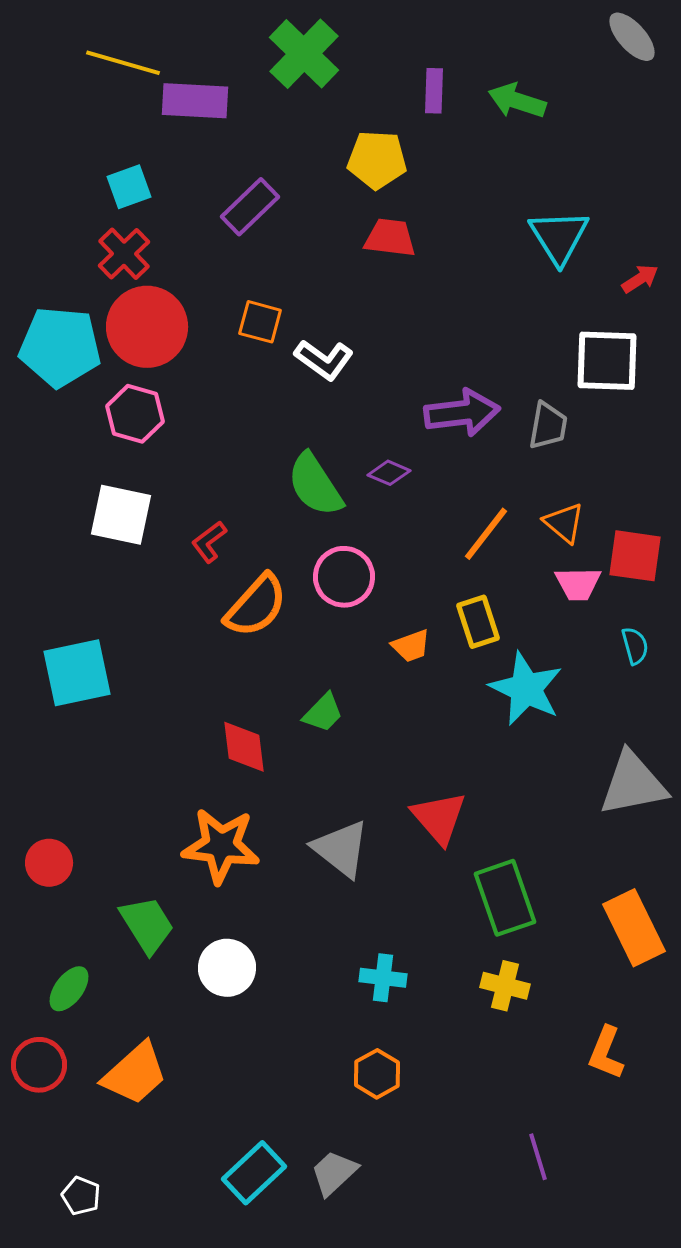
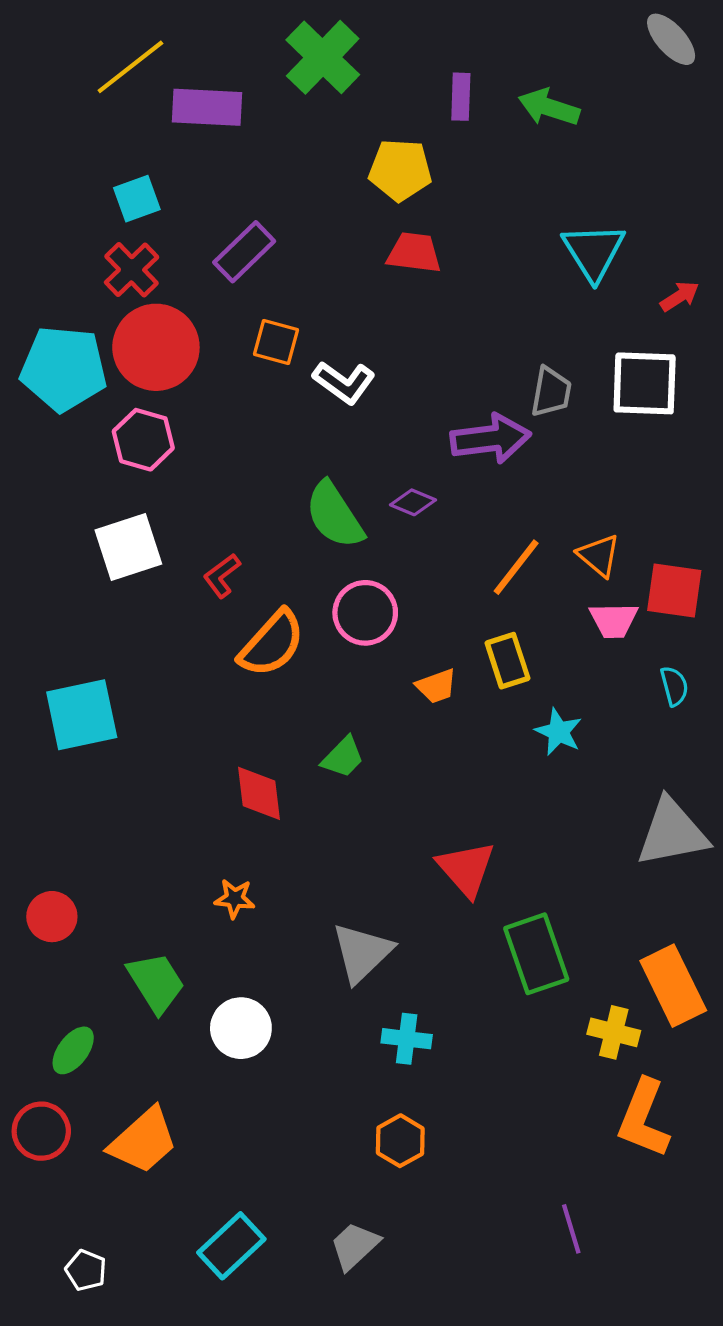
yellow line: (123, 63) -> (130, 67), turned -54
purple rectangle: (250, 207) -> (244, 252), moved
gray trapezoid: (548, 426) -> (551, 392), moved
white square: (121, 515) -> (128, 547), turned -30
cyan star: (526, 689) -> (559, 732), size x0.6
orange star: (221, 846) -> (235, 899), size x0.5
gray triangle: (341, 849) -> (362, 953), moved, turned 38
yellow cross: (505, 986) -> (614, 1032), moved
orange L-shape: (606, 1053) -> (643, 1118), size x1.4
cyan rectangle: (254, 1173) -> (231, 1246), moved

